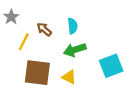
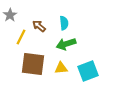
cyan square: (111, 66) -> (88, 71), moved
yellow triangle: (69, 77) -> (61, 68), turned -32

